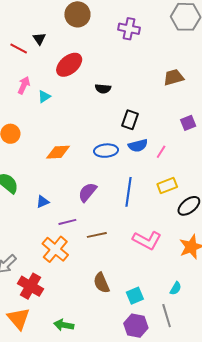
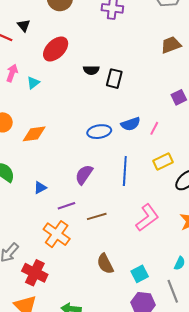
brown trapezoid: (174, 77) -> (171, 45), moved
black rectangle: (130, 120) -> (114, 79), moved
orange diamond: (58, 152) -> (34, 134), moved
pink L-shape: (147, 240) -> (147, 218), turned -60

